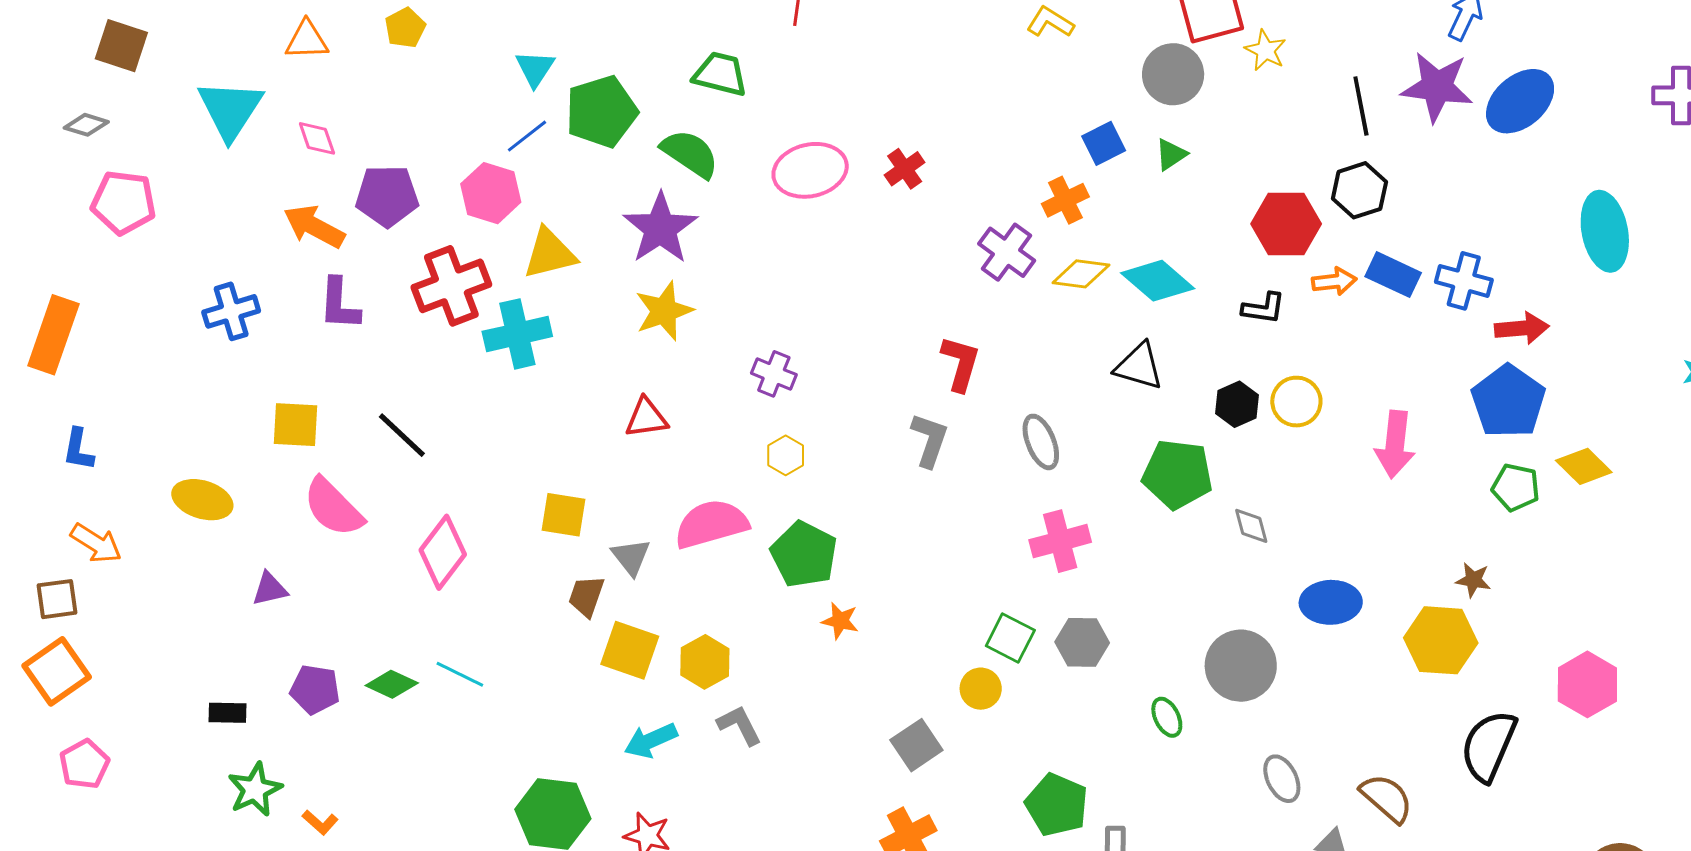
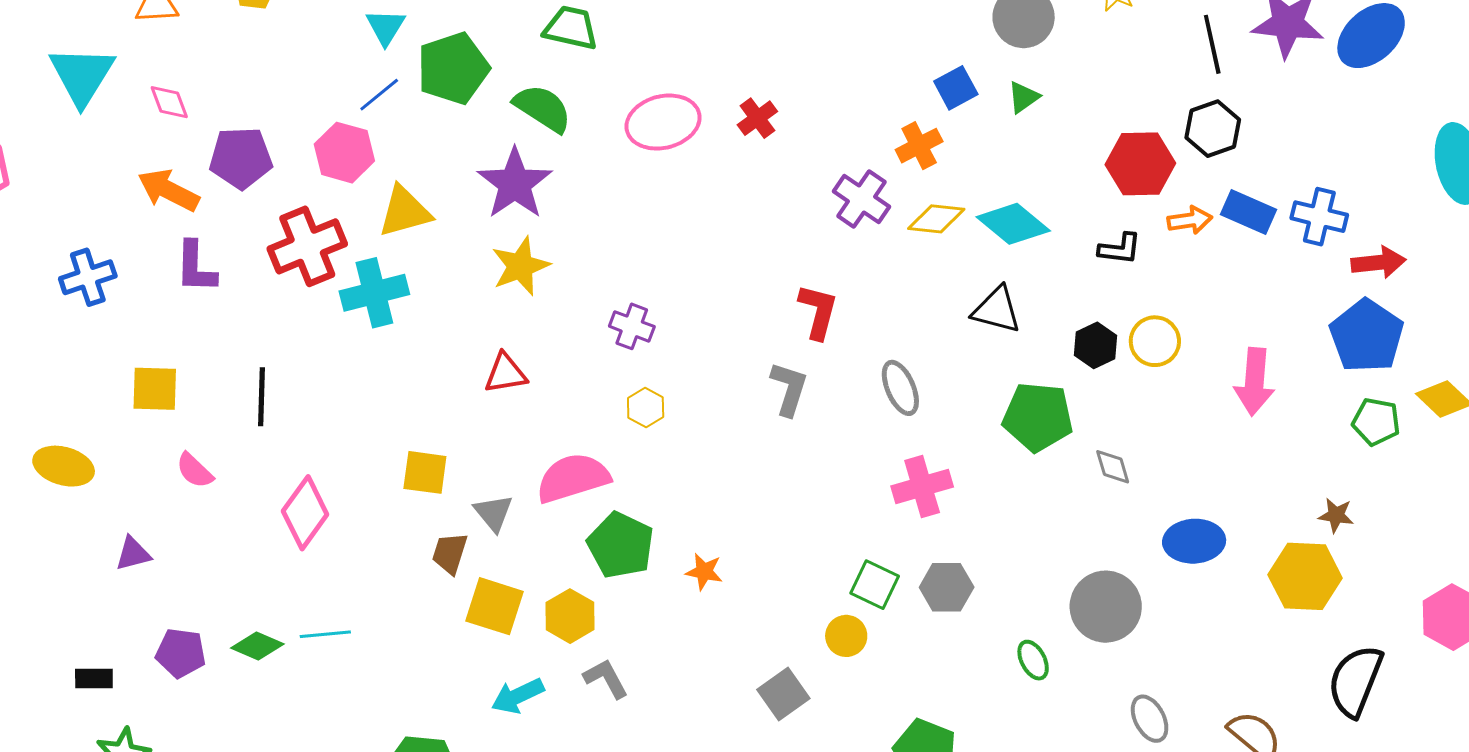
black line: (402, 435) -> (261, 397), turned 50
pink semicircle: (333, 507) -> (195, 471), size x0.6
green pentagon: (804, 554) -> (621, 545), moved
cyan line: (460, 674) -> (325, 634), turned -30

